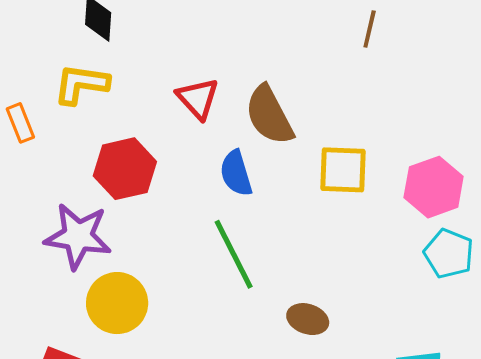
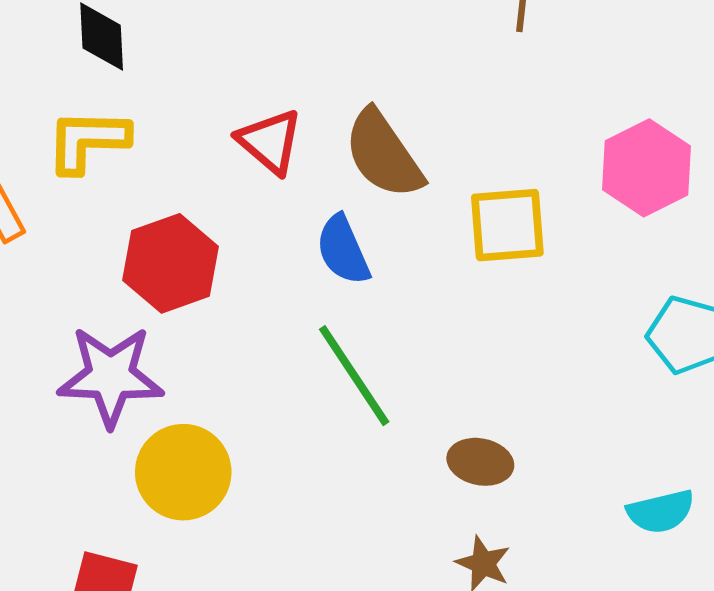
pink hexagon: (434, 187) -> (646, 168), moved

